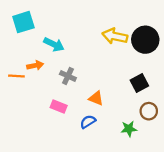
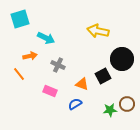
black circle: (145, 40) -> (122, 59), moved
orange line: (16, 76) -> (19, 74), moved, turned 48
black square: (139, 83) -> (103, 76), moved
brown circle: (149, 111) -> (127, 104), moved

